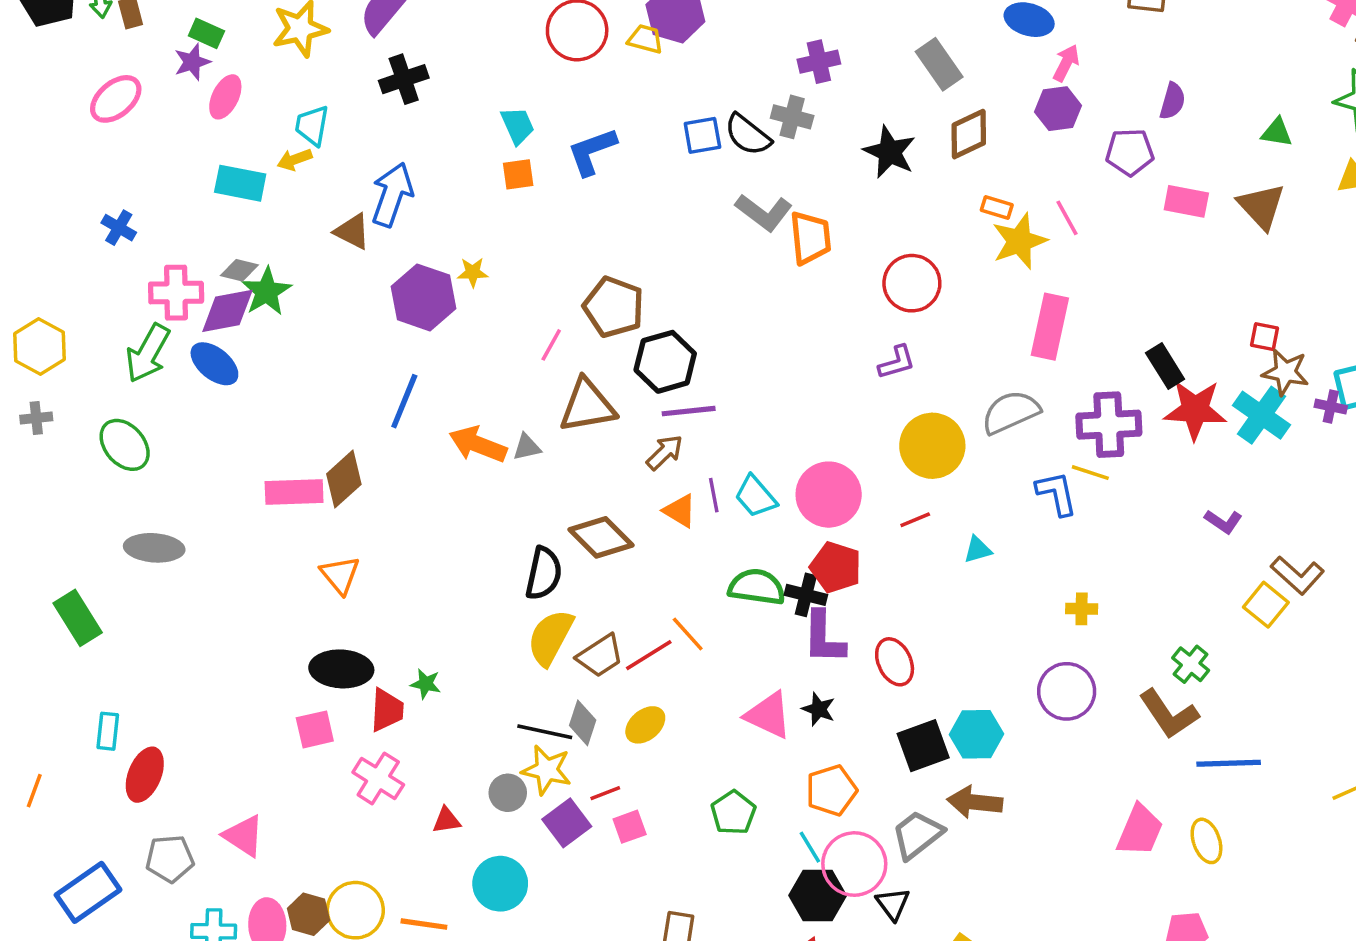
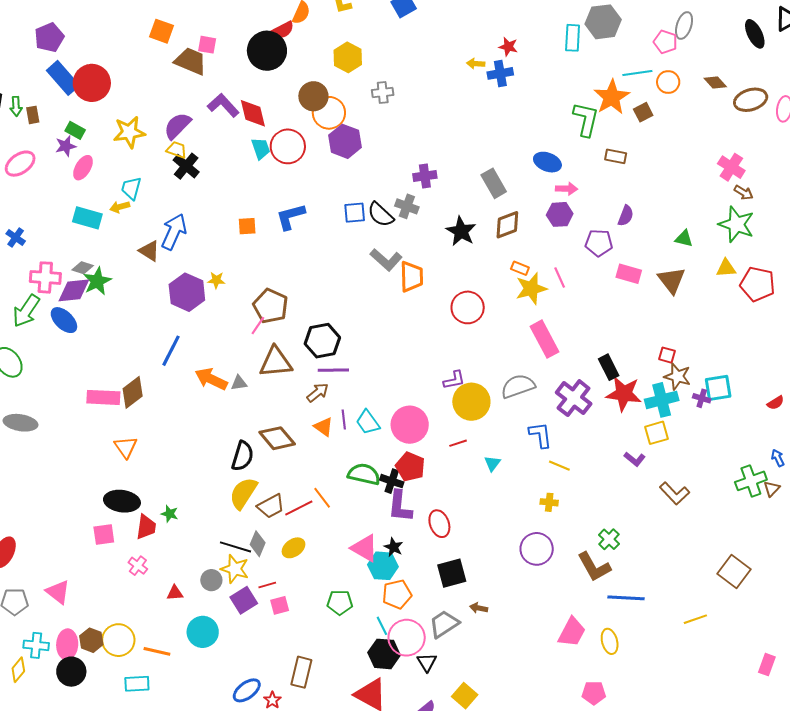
yellow trapezoid: (645, 39) -> (177, 150), moved
pink arrow: (1066, 63) -> (567, 189), turned 60
black cross: (404, 79) -> (186, 166), turned -36
cyan trapezoid: (517, 126) -> (261, 149), moved
brown pentagon: (614, 307) -> (271, 306), moved
pink rectangle: (1050, 327) -> (545, 339), turned -45
purple L-shape: (897, 362) -> (454, 380), moved
cyan cross: (1262, 415) -> (662, 400), turned 36
purple cross: (1109, 425) -> (574, 398), turned 36
yellow line: (1090, 473) -> (559, 466), moved
cyan triangle: (978, 550) -> (492, 463), turned -42
yellow square: (1266, 605) -> (657, 433), moved, turned 30
cyan hexagon: (977, 734) -> (383, 566), moved
pink cross: (378, 778) -> (138, 566), size x0.7
brown arrow: (975, 802) -> (479, 608), size x0.6
green pentagon: (733, 813) -> (340, 602), turned 30

